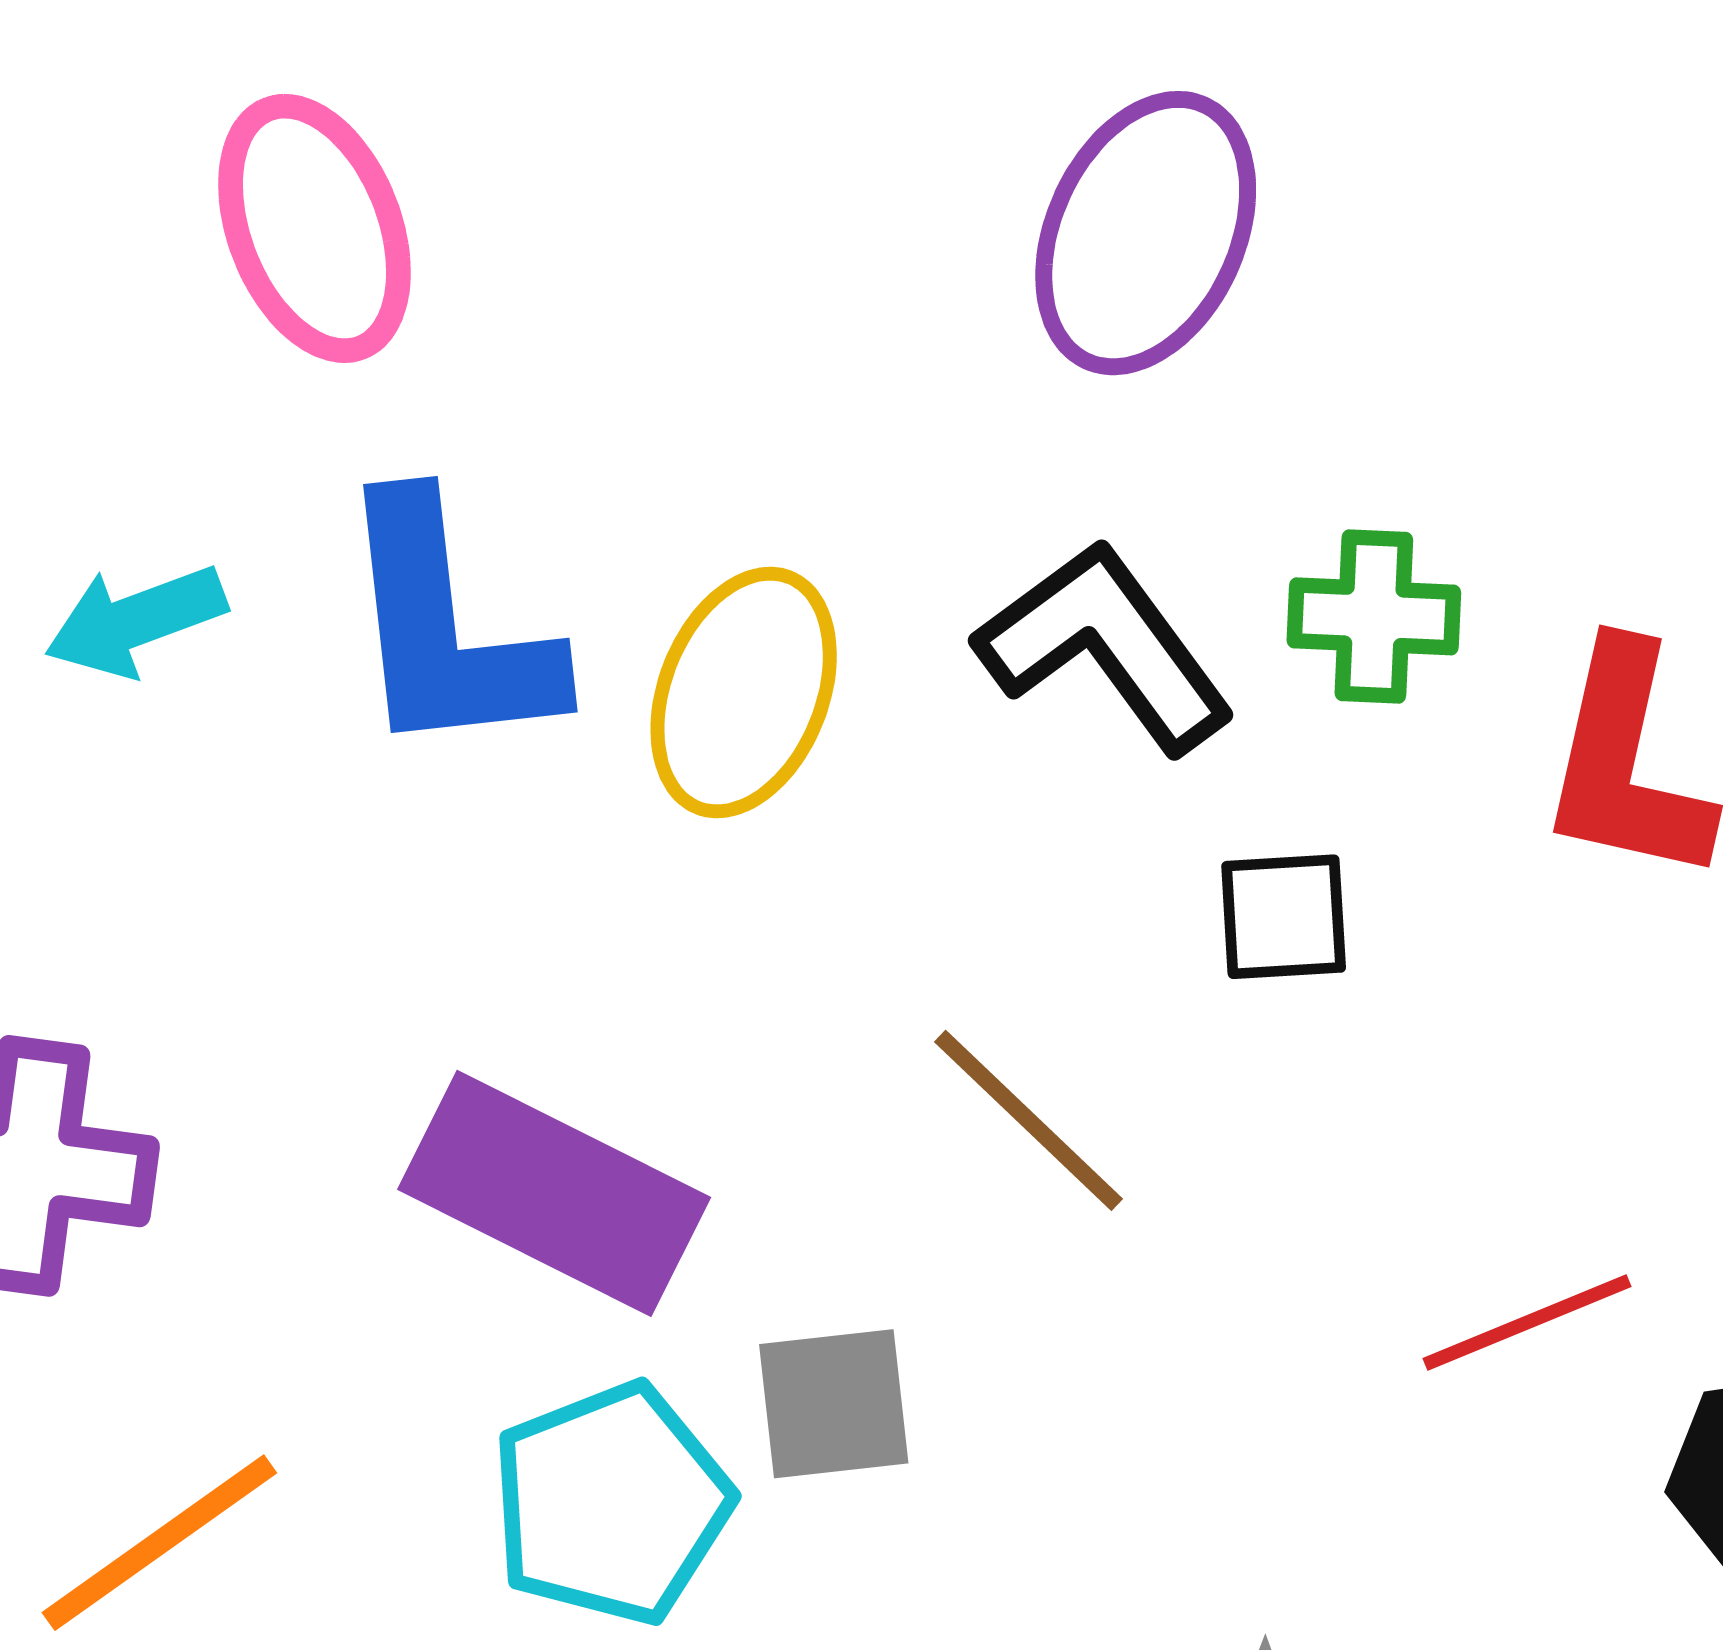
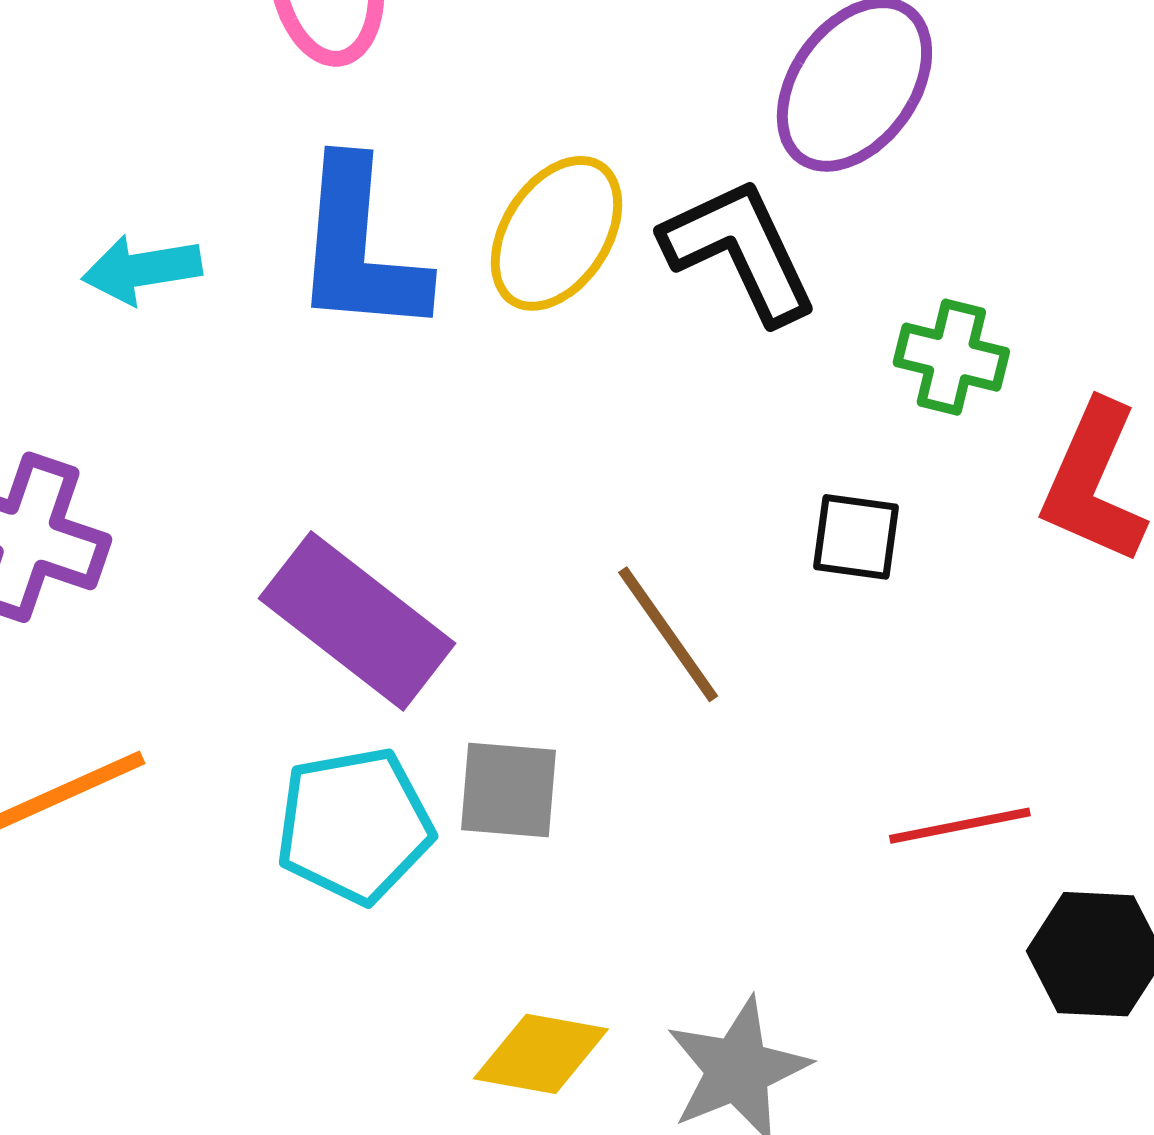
cyan arrow: (135, 621) -> (142, 269), moved
black L-shape: (1105, 646) -> (740, 250), moved
yellow ellipse: (744, 693) -> (556, 233), moved

